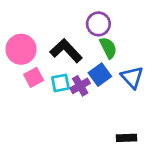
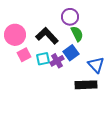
blue triangle: (132, 77) -> (96, 65), moved
black rectangle: (127, 138) -> (86, 85), moved, size x1.5

